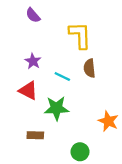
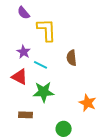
yellow L-shape: (80, 35) -> (47, 30), moved
cyan line: (62, 76) -> (41, 65), moved

